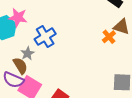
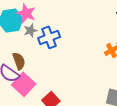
gray star: (28, 53) -> (30, 31), moved

